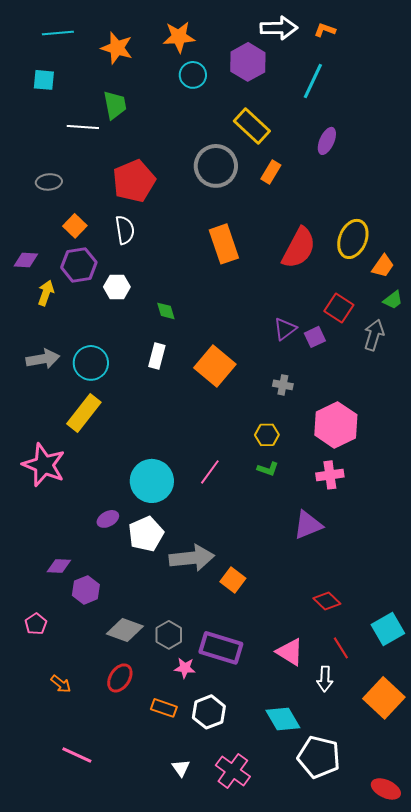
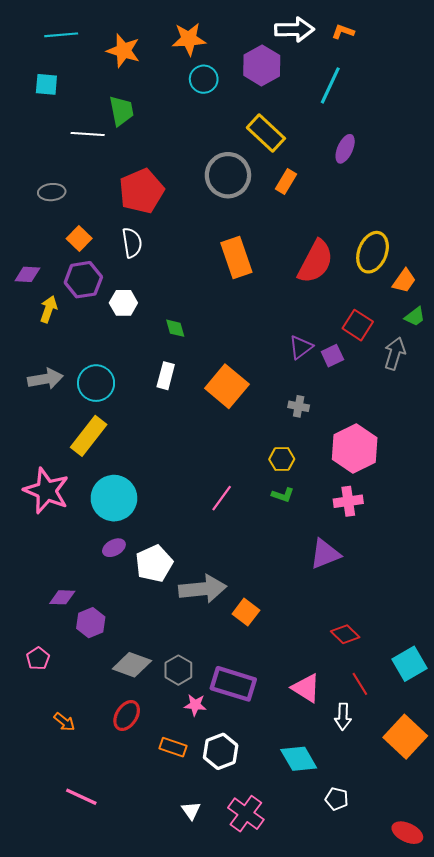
cyan circle: (152, 481) -> (114, 498), moved
white pentagon: (319, 757) -> (337, 799), size x0.5

